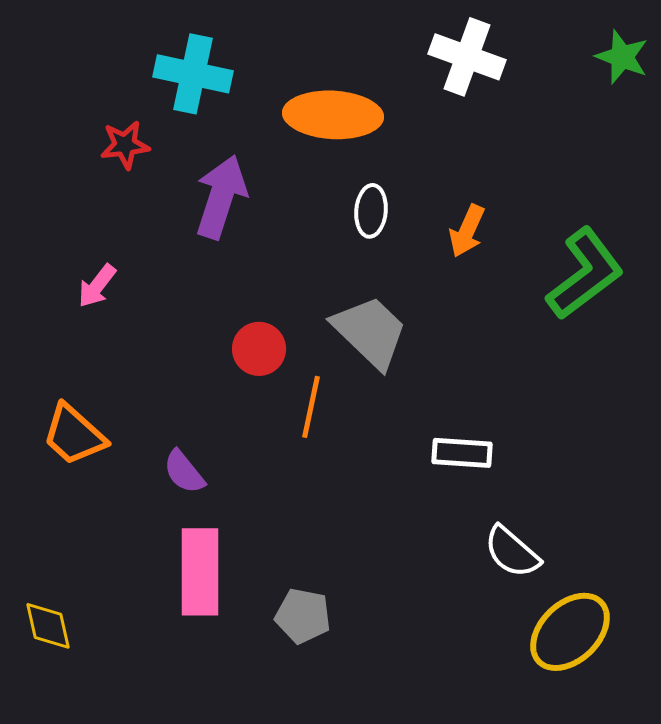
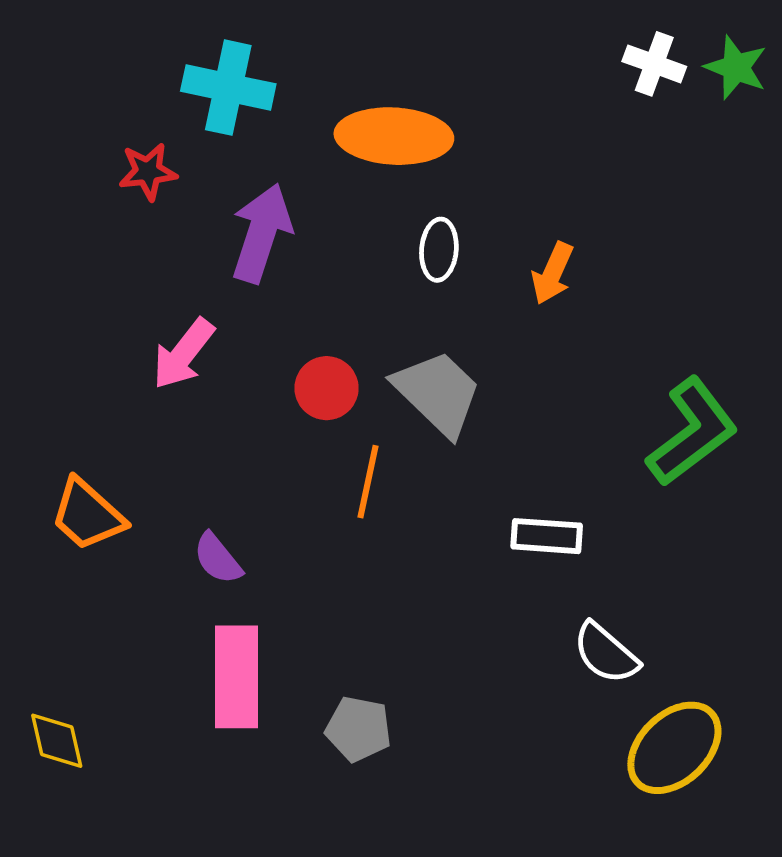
white cross: (467, 57) -> (654, 64), moved, size x0.7
green L-shape: (585, 274) -> (692, 432), moved
pink arrow: (97, 286) -> (183, 354), moved, size x1.4
red circle: (259, 349) -> (327, 388), moved

